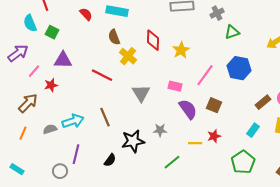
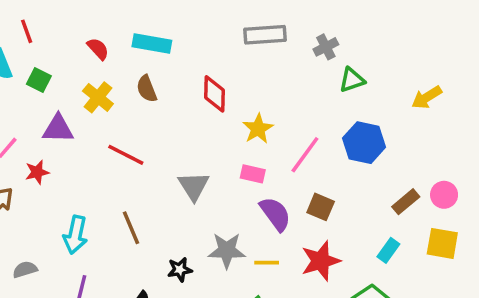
yellow star: (181, 50) -> (258, 129), moved
yellow cross: (128, 56) -> (98, 97), moved
cyan arrow: (73, 121) -> (75, 235), turned 120
gray semicircle: (50, 129) -> (25, 270), moved
gray star: (160, 130) -> (227, 250), size x1.5
red star: (214, 136) -> (321, 261), size x1.6
black star: (133, 141) -> (180, 270), size x0.6
yellow line: (195, 143) -> (267, 263), moved

